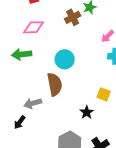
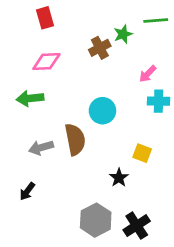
cyan circle: (65, 59) -> (102, 111), moved
gray arrow: (33, 103) -> (41, 148), moved

